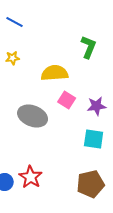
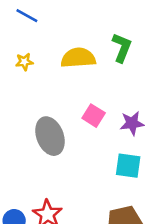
yellow semicircle: (55, 73) -> (78, 58), moved
gray ellipse: (33, 116) -> (50, 136), turned 48

